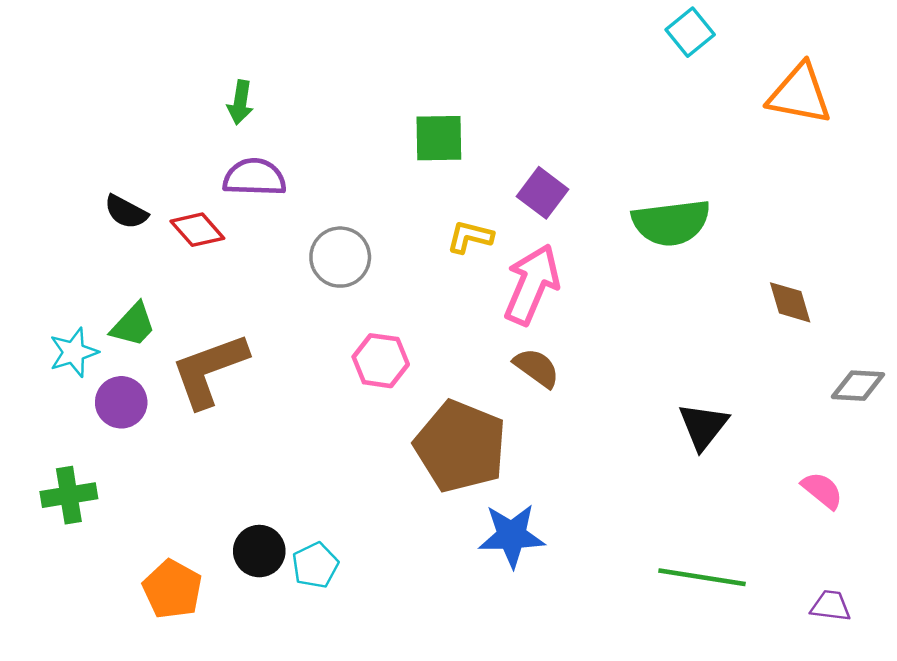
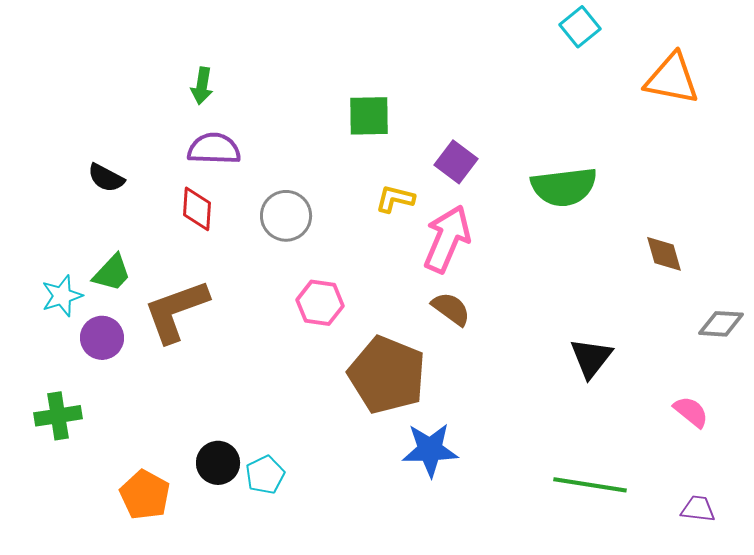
red diamond: (197, 230) -> (197, 209), moved, turned 45

